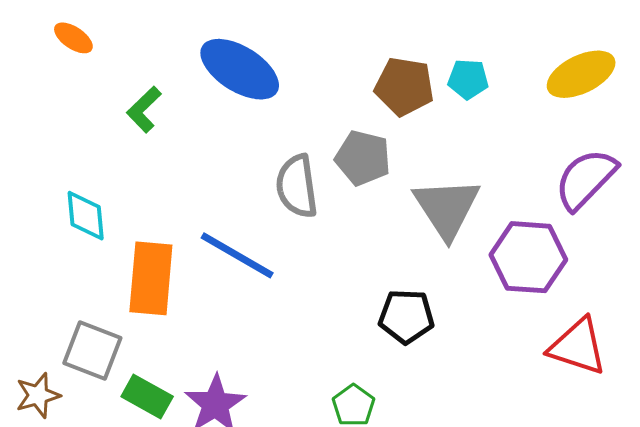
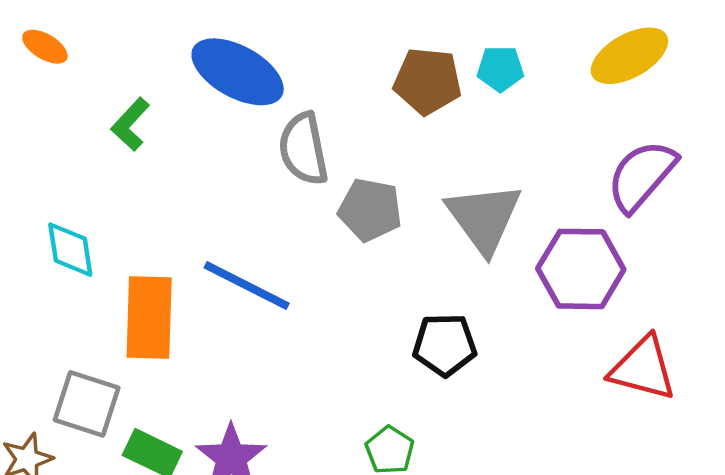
gray pentagon: (363, 158) -> (370, 210), moved
gray semicircle: (297, 186) -> (303, 149), moved

